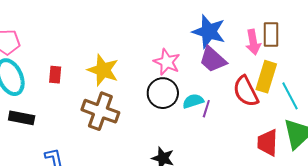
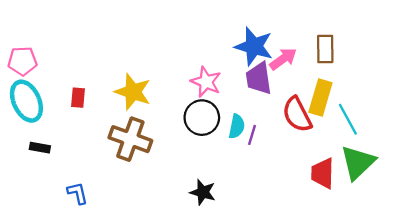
pink arrow: (253, 42) -> (283, 59), moved, turned -115
purple trapezoid: (213, 59) -> (259, 78), turned 40
cyan semicircle: (193, 101) -> (237, 126), turned 120
black rectangle: (22, 118) -> (40, 148), size x0.7

